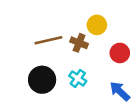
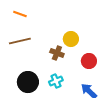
brown line: (48, 40) -> (20, 41), moved
cyan cross: (78, 78) -> (56, 81), turned 32

